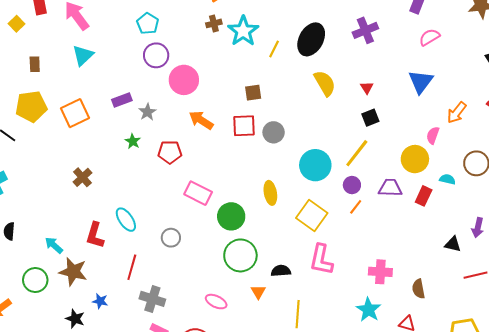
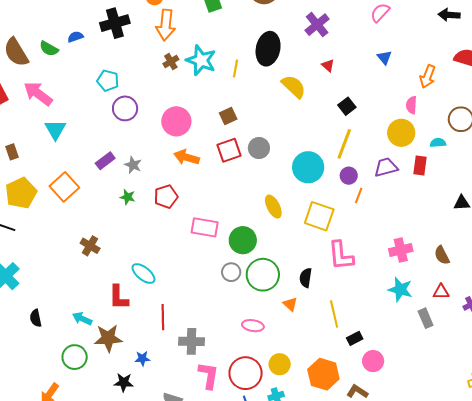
pink circle: (184, 80) -> (176, 121), moved
blue triangle: (421, 82) -> (384, 57), size x0.6
red triangle: (367, 88) -> (328, 65), moved
gray circle: (171, 238) -> (231, 272), moved
black semicircle: (281, 271) -> (306, 278), turned -60

